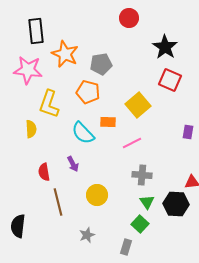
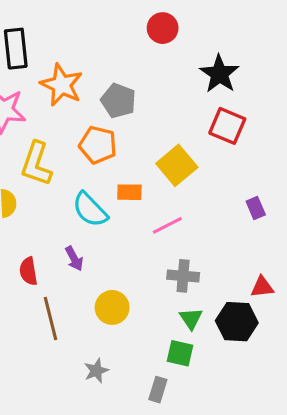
gray pentagon: (101, 64) -> (118, 101), turned 30
purple rectangle: (188, 132) -> (256, 208), turned -32
green square: (140, 224) -> (180, 353), turned -30

